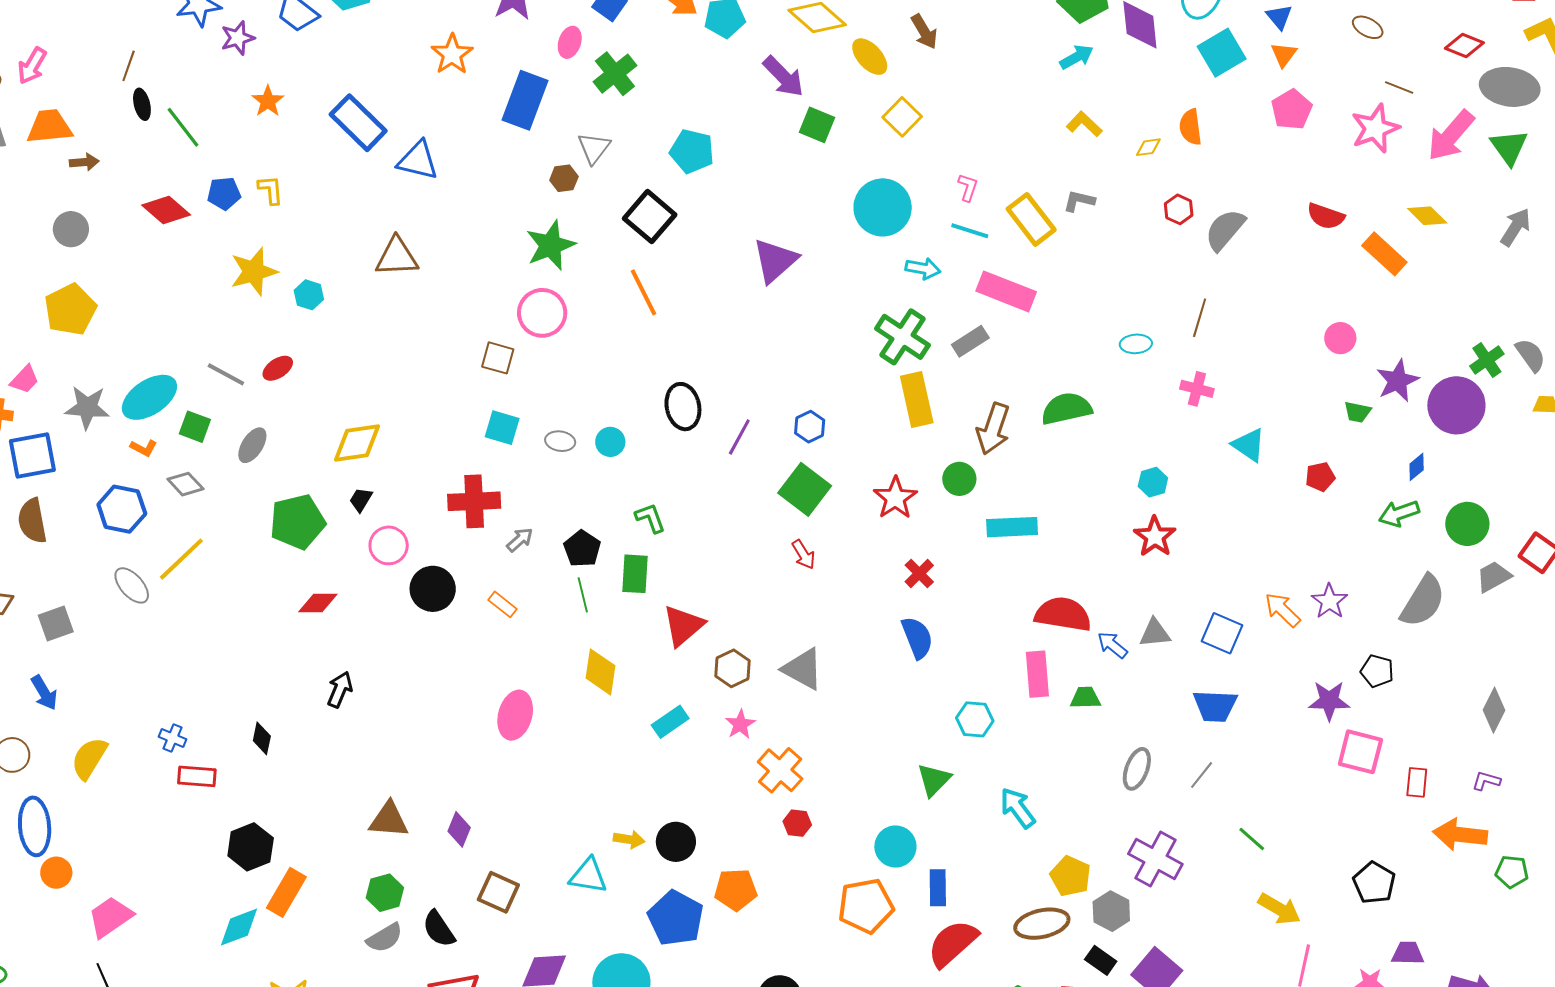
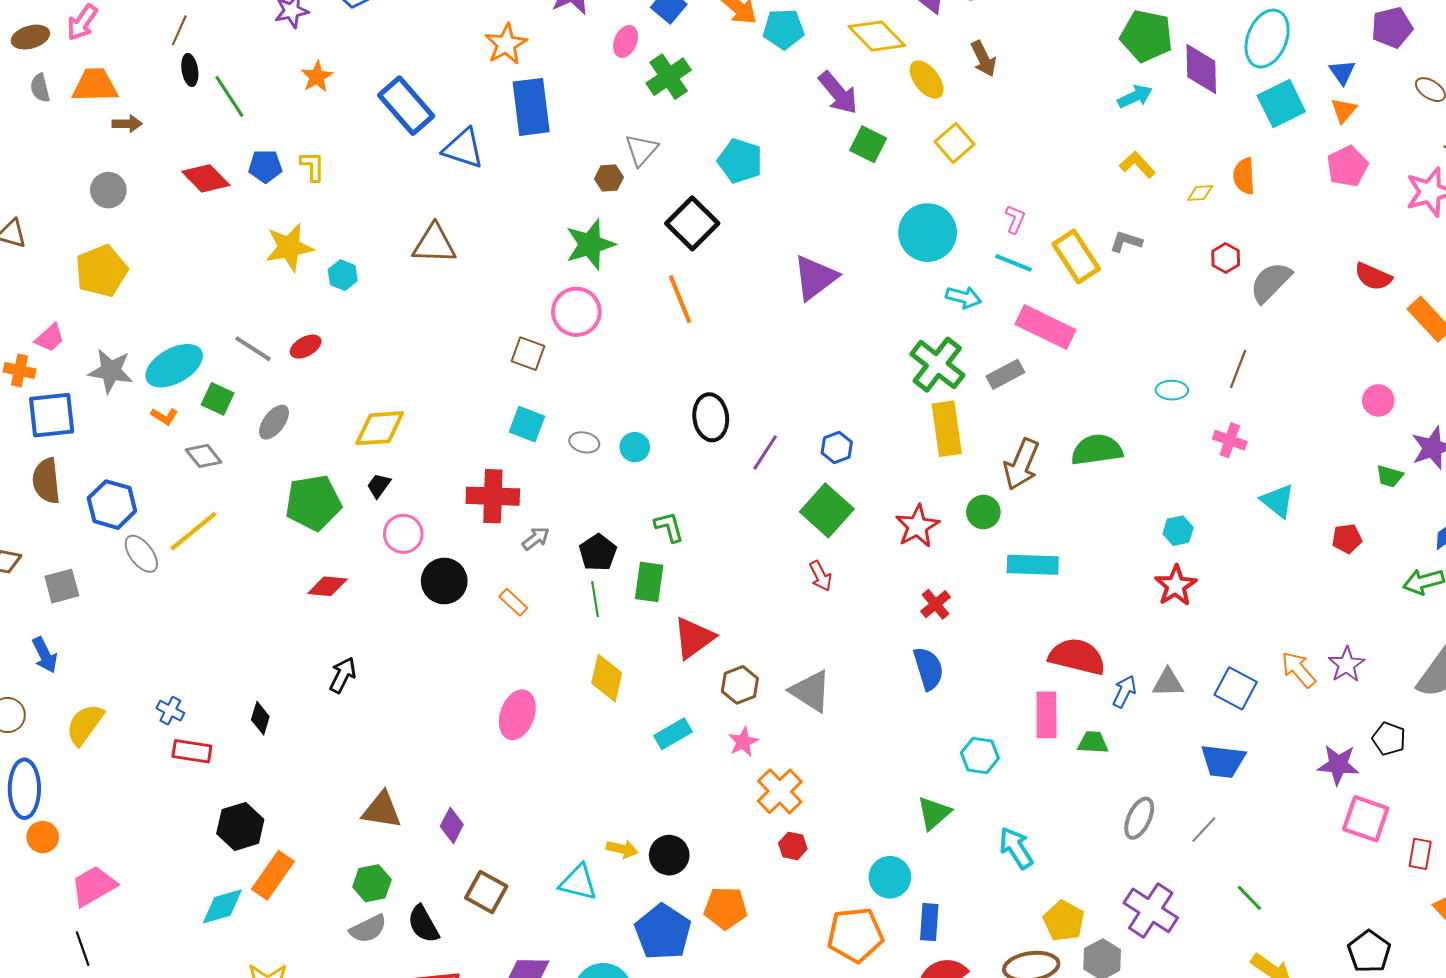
blue rectangle: (525, 100) -> (531, 107), moved, turned -32
blue hexagon: (122, 509) -> (112, 505), moved
blue arrow: (1112, 645) -> (1124, 692), turned 72

